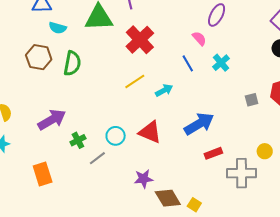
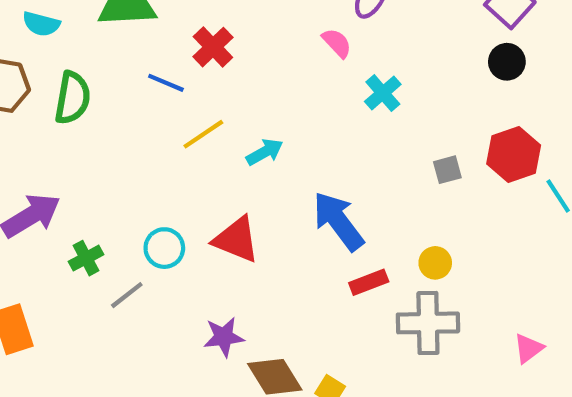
red cross: (140, 40) -> (213, 47), size x0.7
blue line: (188, 63) -> (166, 83), moved, turned -36
blue arrow: (199, 124) -> (338, 221), turned -96
yellow circle: (265, 151) -> (435, 263), moved

